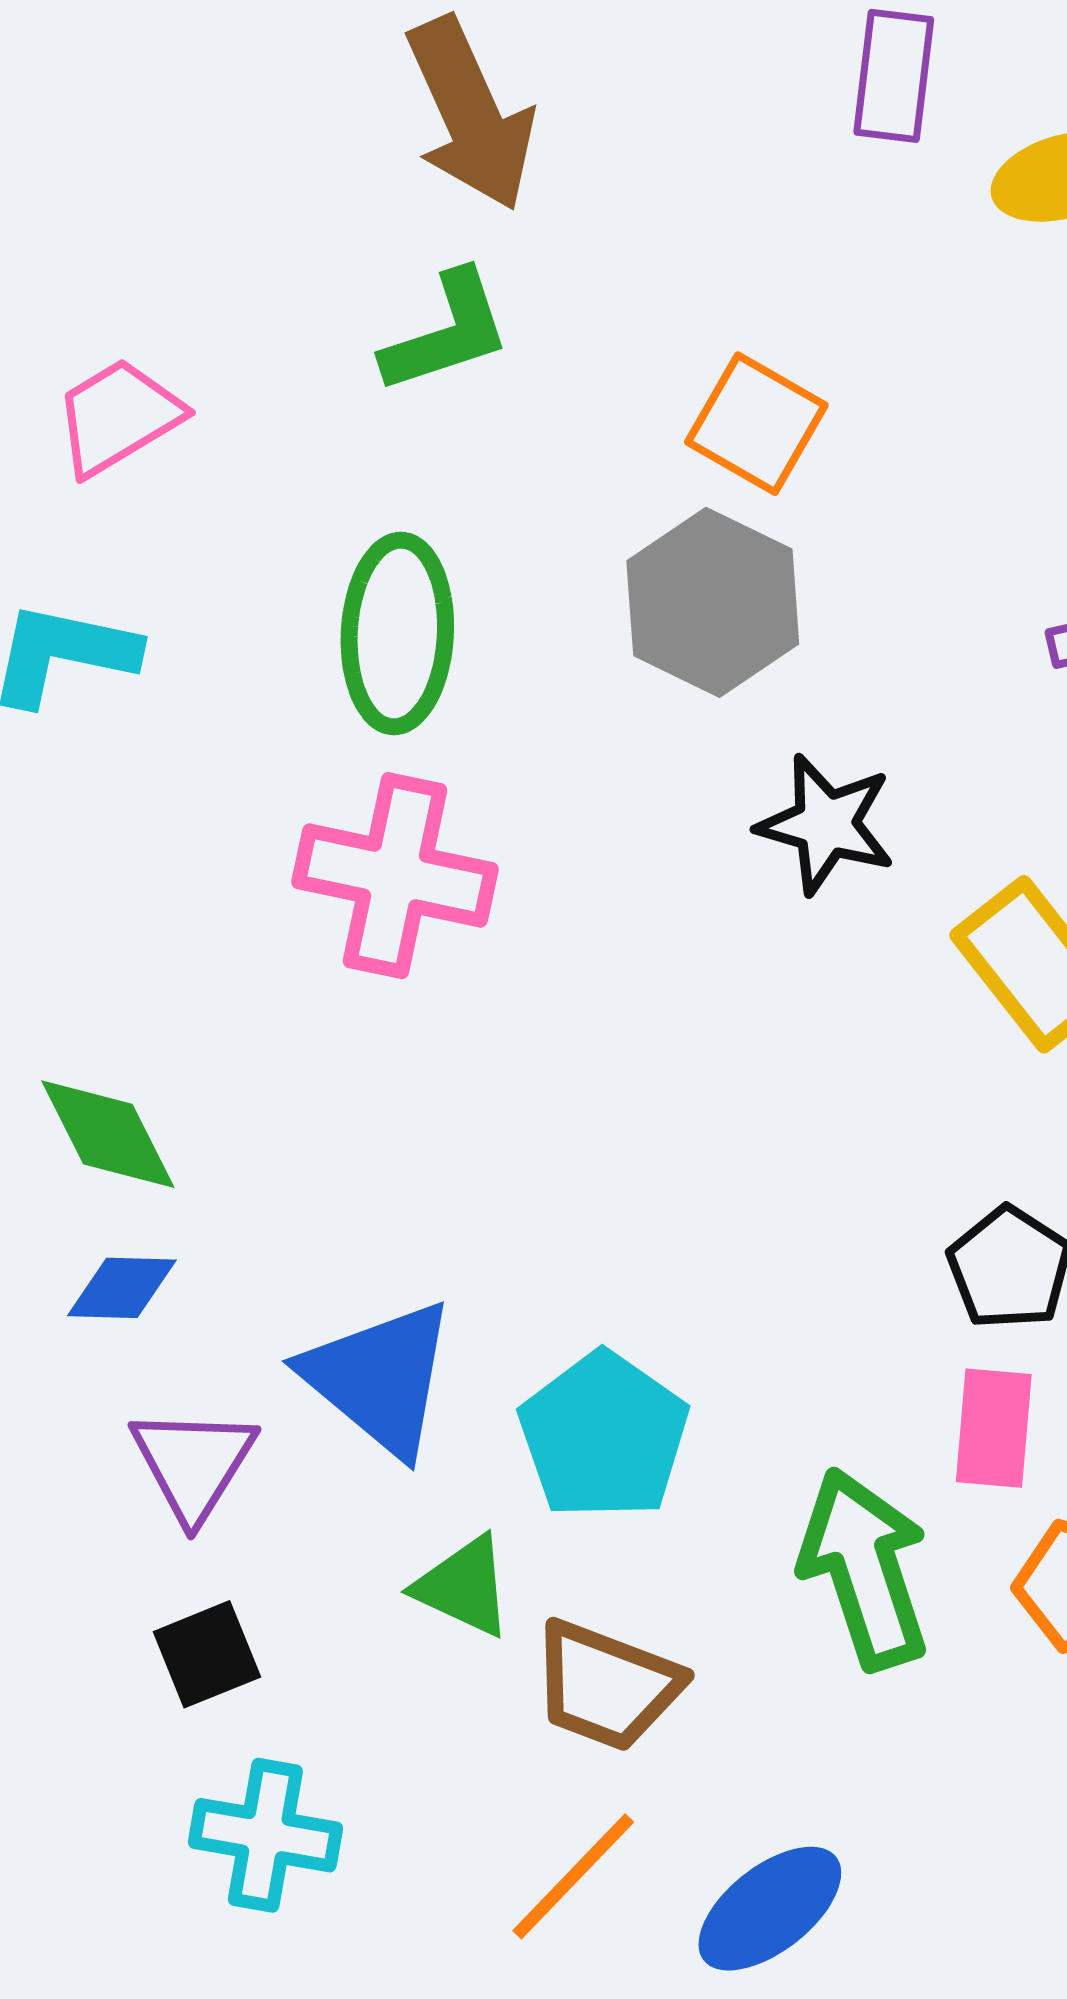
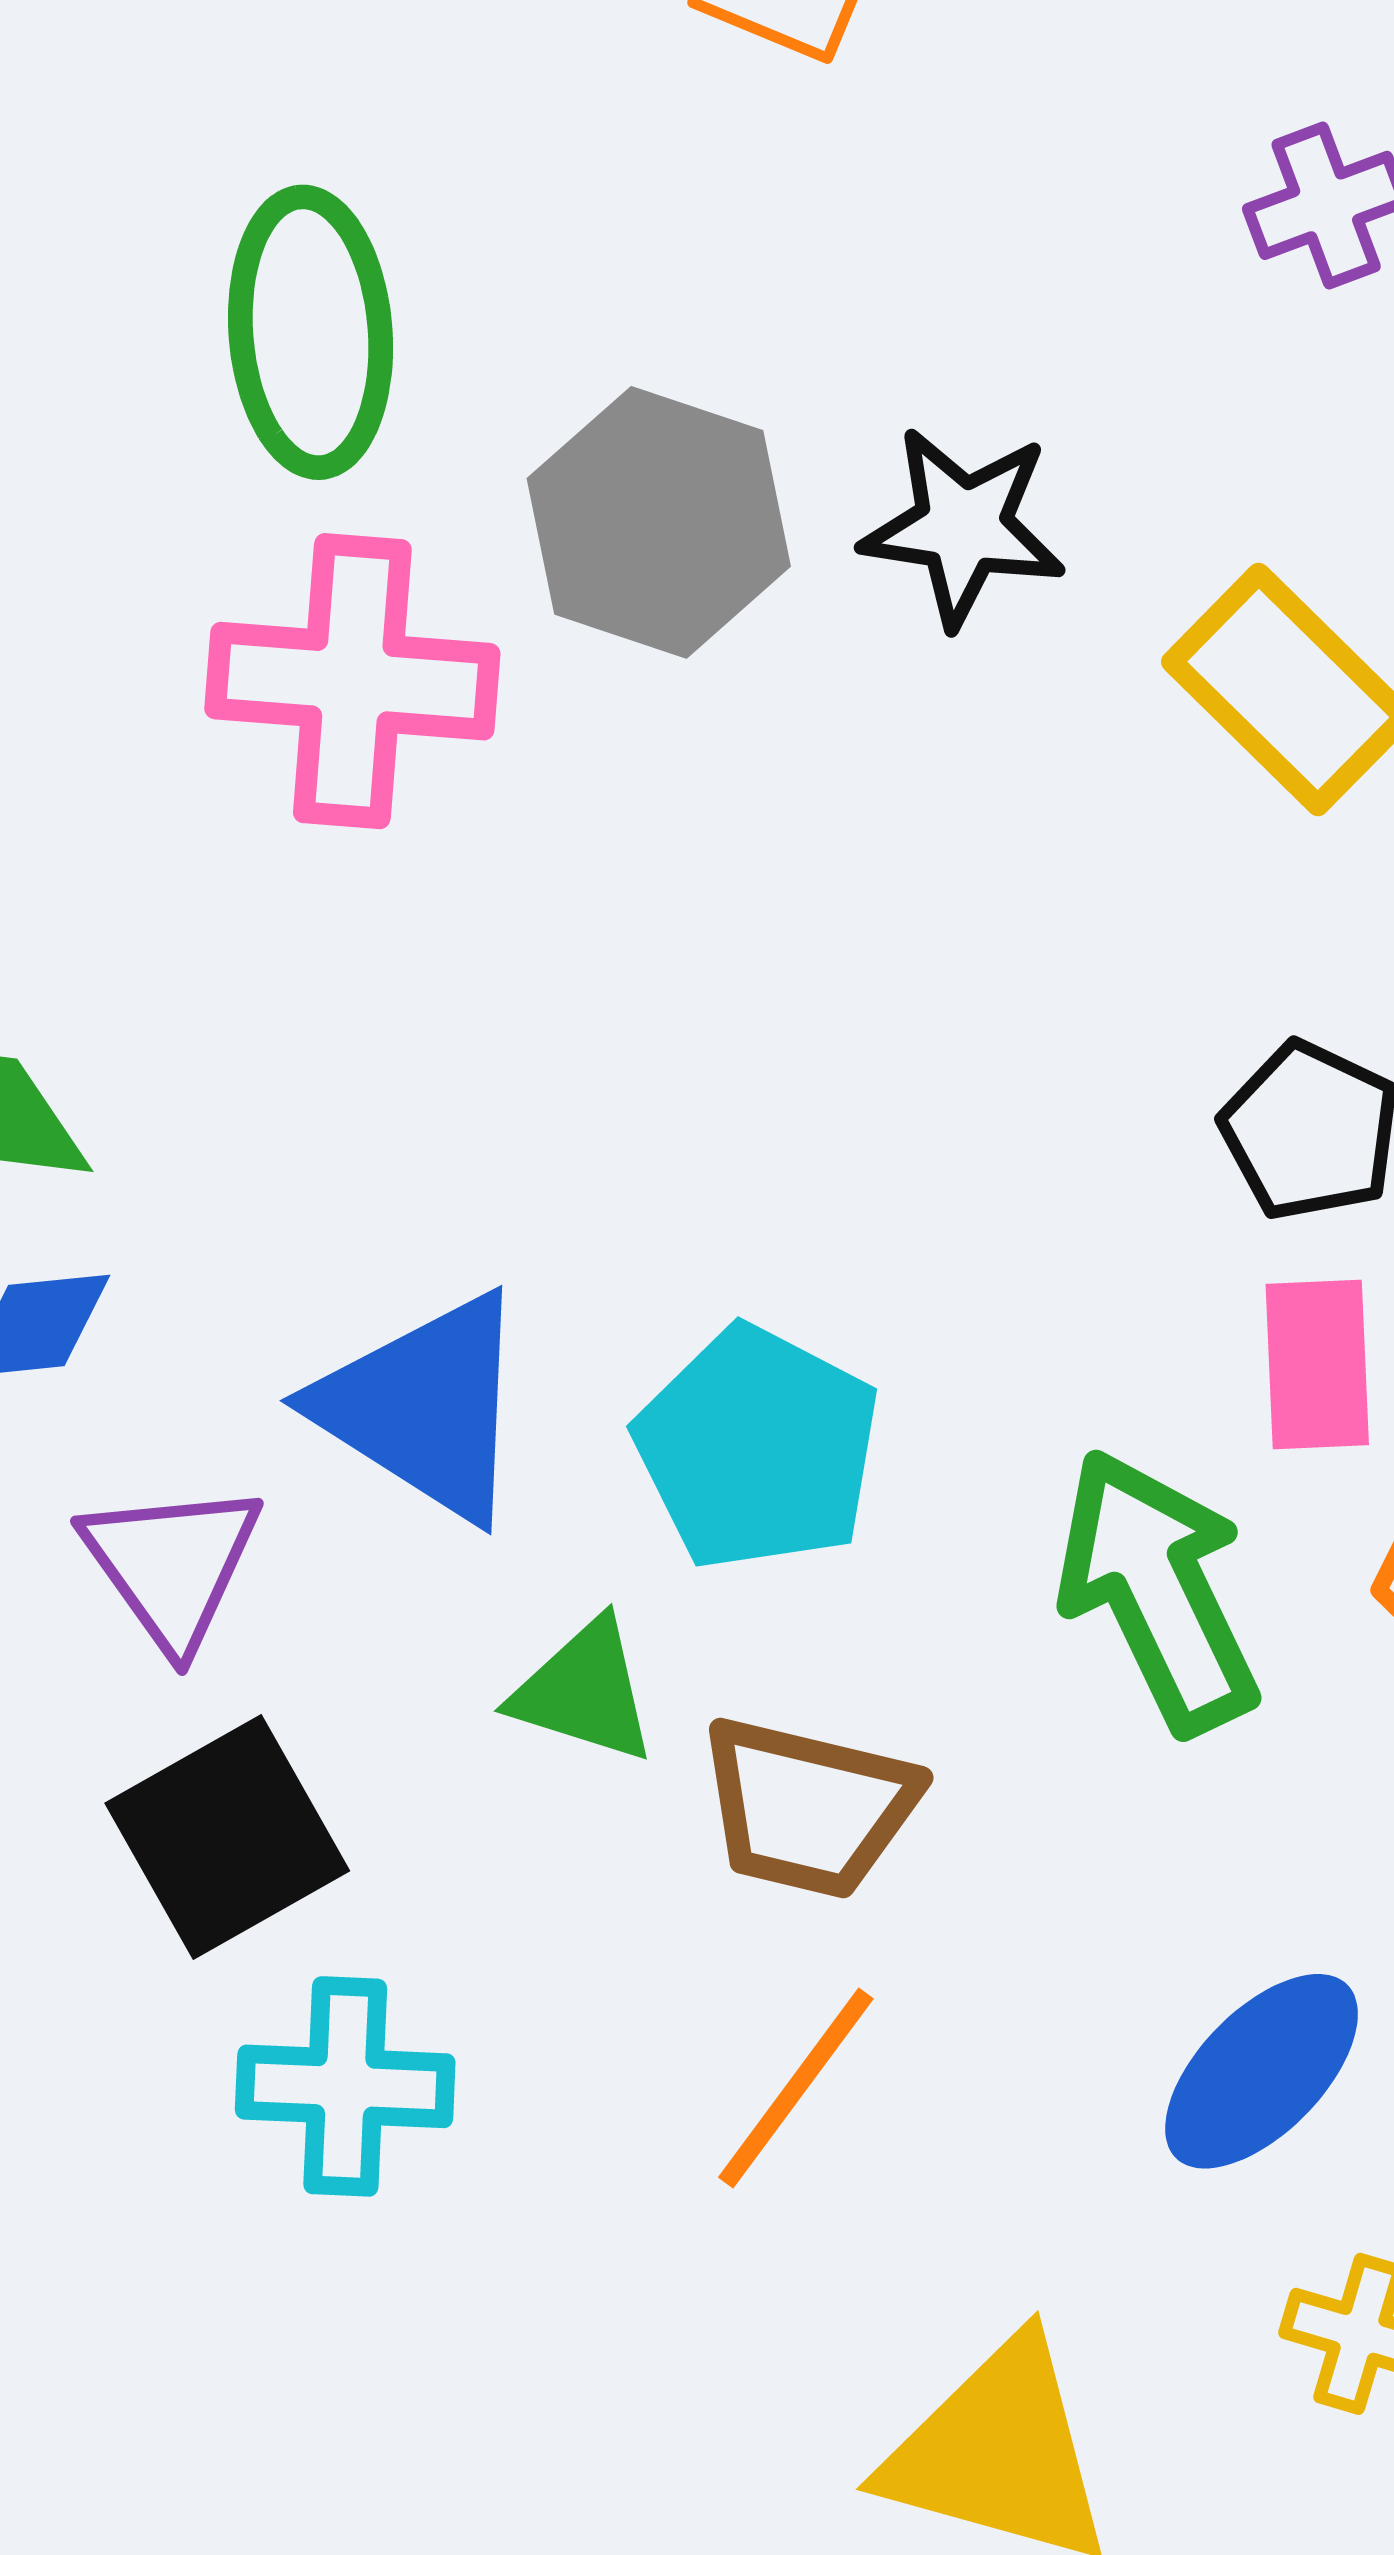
gray hexagon: (713, 602) -> (659, 522), moved
black square: (207, 1654) -> (227, 1837), size x1.5
blue ellipse: (770, 1909) -> (1262, 2071), moved

